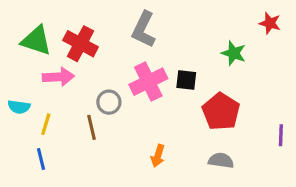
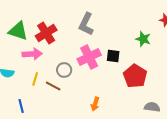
red cross: (80, 44) -> (46, 33), turned 30
yellow line: (46, 124) -> (35, 79), moved
brown line: (92, 127) -> (53, 86), turned -49
gray semicircle: (221, 160) -> (152, 107), moved

